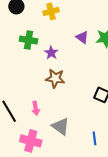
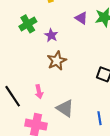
green cross: (29, 40) -> (28, 24), turned -36
brown star: (55, 78) -> (57, 61), turned -30

